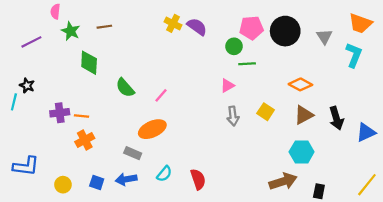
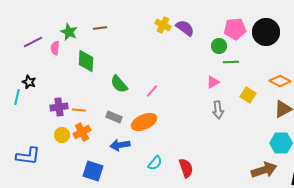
pink semicircle: (55, 11) -> (55, 48), moved
yellow square: (266, 112) -> (248, 95), moved
gray rectangle: (133, 153) -> (114, 117), moved
blue arrow: (126, 179) -> (120, 145), moved
blue square: (97, 182) -> (93, 171), size x1.5
yellow circle: (63, 185) -> (62, 135), moved

